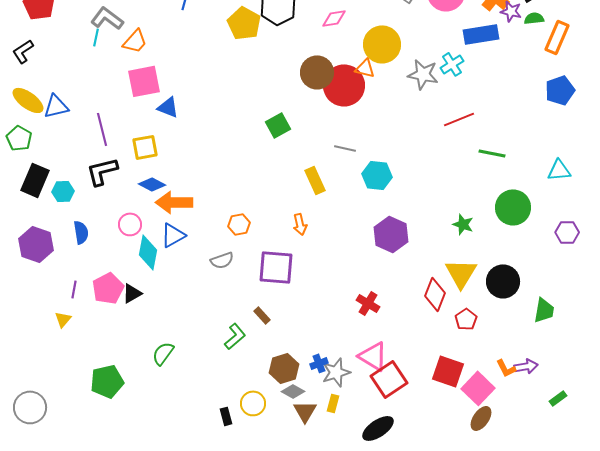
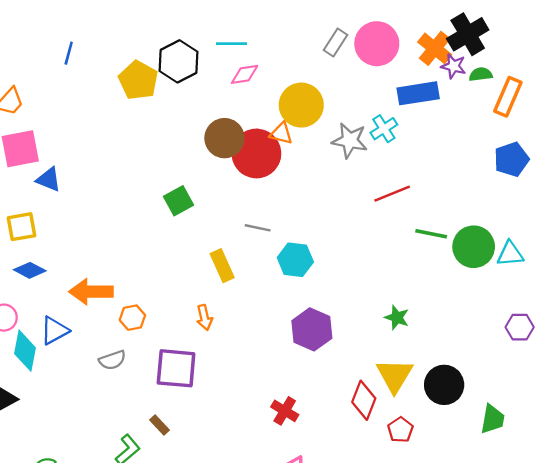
orange arrow: (174, 202) -> (91, 292), moved
green circle: (513, 207) -> (474, 247), moved

